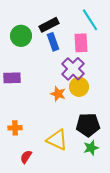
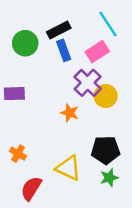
pink rectangle: (81, 43) -> (97, 52), turned 60
yellow circle: (79, 87) -> (106, 96), moved
orange cross: (15, 128) -> (18, 154), turned 32
red semicircle: (26, 157) -> (31, 188), size x1.5

